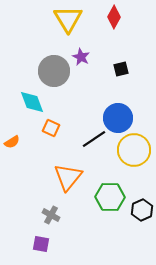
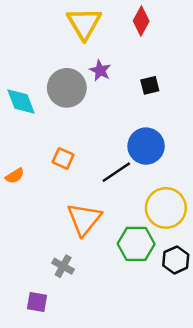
cyan diamond: (32, 102) -> (21, 101), moved
yellow circle: (134, 150) -> (166, 208), moved
purple square: (41, 244) -> (37, 302), moved

